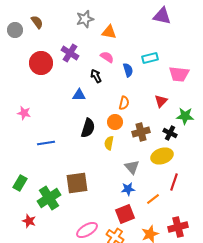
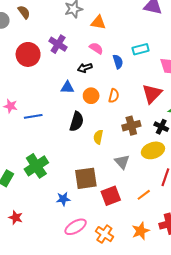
black arrow: (96, 76) -> (85, 68), turned -80
red triangle: (161, 101) -> (152, 94), size x1.5
orange circle: (115, 122) -> (91, 96), moved
blue line: (46, 143) -> (33, 116), moved
brown square: (77, 183) -> (86, 178), moved
blue star: (128, 189) -> (63, 199), moved
green cross: (49, 198) -> (36, 166), moved
red square: (125, 214) -> (111, 196), moved

